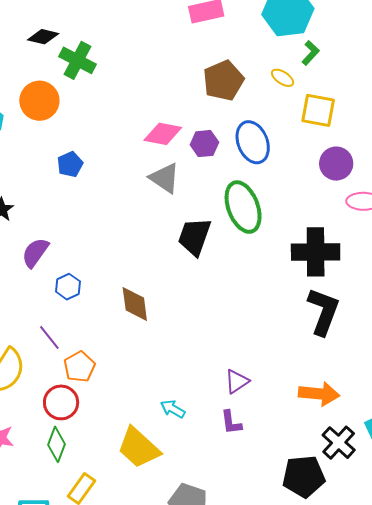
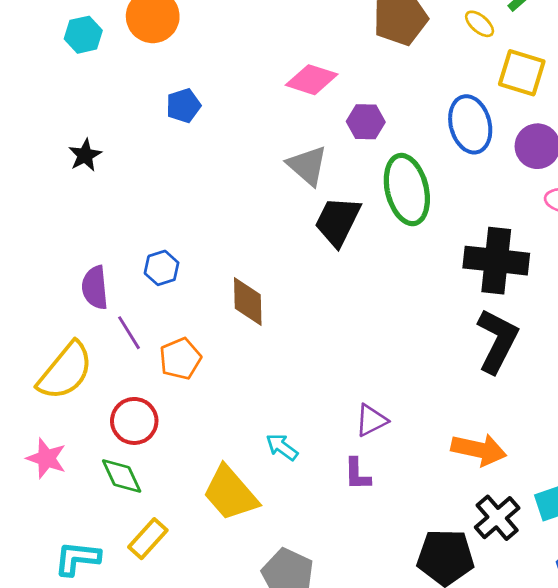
blue ellipse: (253, 142) -> (470, 124), moved
purple hexagon: (204, 144) -> (366, 122), moved
gray triangle: (165, 178) -> (307, 165), moved
purple semicircle: (35, 253) -> (95, 288), moved, turned -48
orange pentagon: (80, 367) -> (180, 359), moved
green diamond: (56, 444) -> (122, 476), turned -52

